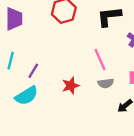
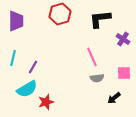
red star: (71, 86) -> (46, 102), moved

